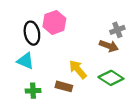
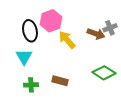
brown arrow: (109, 46) -> (96, 34), moved
cyan triangle: (26, 61) -> (24, 57), turned 36
yellow arrow: (78, 69) -> (67, 40), moved

